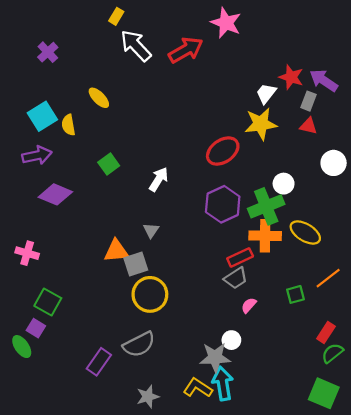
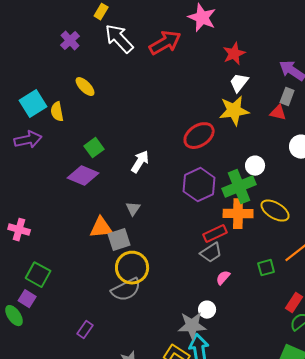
purple cross: (48, 52) -> (70, 41), moved
red star: (291, 77) -> (234, 54), moved, turned 30
gray rectangle: (309, 101) -> (287, 97), moved
purple diamond: (55, 194) -> (83, 176), moved
gray semicircle: (139, 344) -> (126, 290), moved
purple rectangle: (99, 362) -> (85, 330), size x0.7

